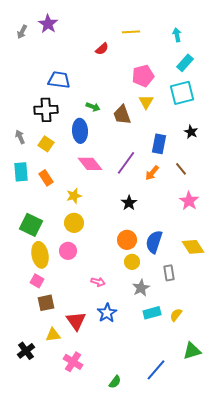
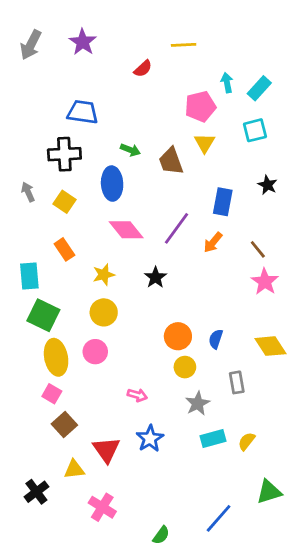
purple star: (48, 24) -> (83, 42), moved
gray arrow: (22, 32) -> (31, 45), size x1.5
cyan arrow: (177, 35) -> (227, 83), moved
cyan square: (182, 93) -> (255, 130), size x0.7
brown line: (181, 169) -> (258, 249), moved
cyan rectangle: (21, 172) -> (29, 276), moved
black star: (129, 203) -> (156, 277), moved
blue semicircle: (154, 242) -> (216, 339), size x0.6
brown square: (46, 303) -> (64, 425), turned -30

